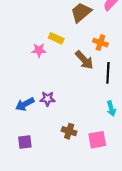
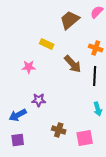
orange cross: (100, 43) -> (96, 48), moved
pink star: (39, 50) -> (29, 67), moved
blue arrow: (25, 104) -> (18, 115), moved

